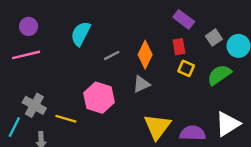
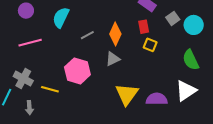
purple circle: (29, 26) -> (26, 11), moved
pink line: (26, 55) -> (30, 43), moved
green semicircle: (219, 75) -> (191, 60), moved, turned -80

